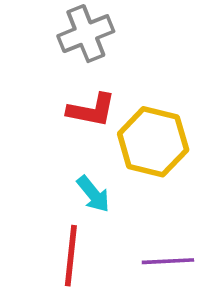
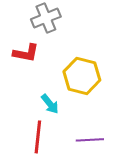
red L-shape: (91, 110) -> (26, 53), moved

